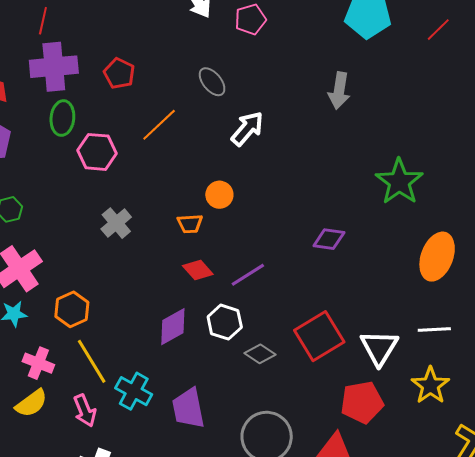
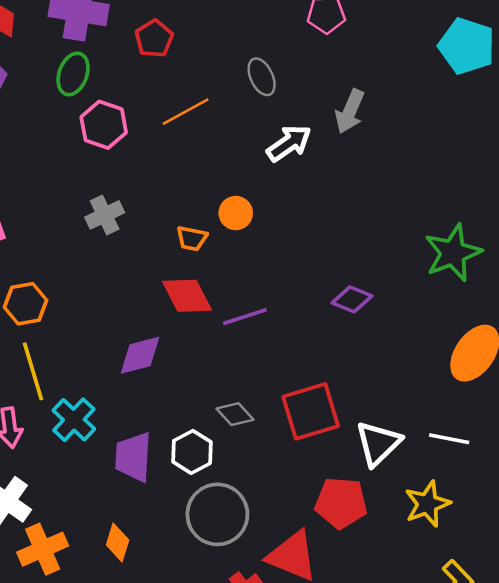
gray arrow: (339, 91) -> (350, 111), moved
red diamond: (198, 270) -> (187, 296), size x1.4
white hexagon: (225, 322) -> (192, 452), moved

